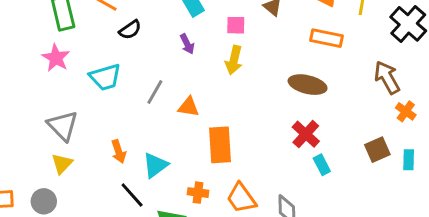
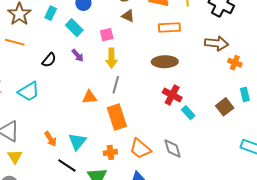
black semicircle: (130, 30) -> (49, 60), moved
brown arrow: (387, 77) -> (216, 43), turned 140
gray line: (155, 92) -> (116, 85), moved
brown square: (377, 150) -> (225, 107), moved

